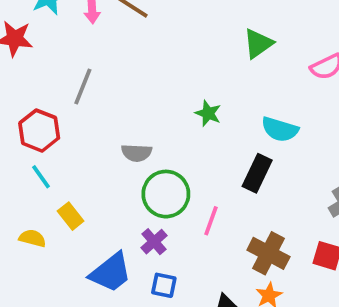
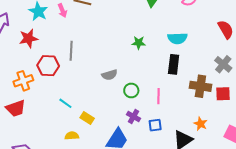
red hexagon: (39, 131) -> (48, 66), moved
green circle: (166, 194) -> (131, 90), size x0.6
brown cross: (268, 253) -> (200, 86), moved
blue square: (164, 285) -> (155, 125), moved

